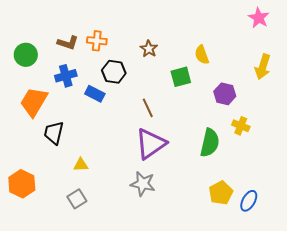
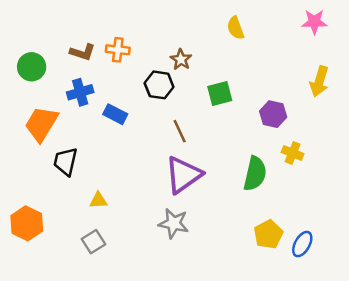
pink star: (259, 18) -> (314, 22), turned -30
yellow semicircle: (202, 55) -> (236, 28), moved
black hexagon: (114, 72) -> (159, 85), moved

